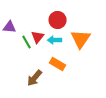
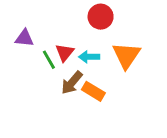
red circle: (58, 20) -> (101, 17), moved
brown arrow: (35, 78) -> (72, 83), moved

